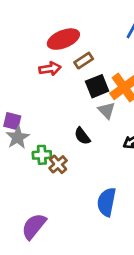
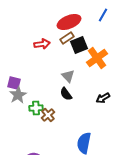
red ellipse: (63, 39) -> (69, 22), moved
black square: (97, 86) -> (79, 45), moved
gray triangle: (107, 110) -> (68, 76), moved

